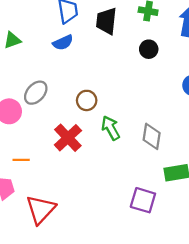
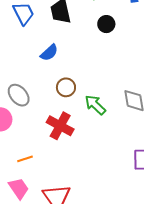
blue semicircle: (63, 43) -> (49, 53), moved
gray ellipse: (36, 93) -> (19, 95), turned -65

